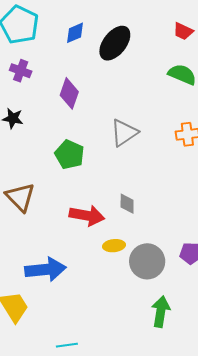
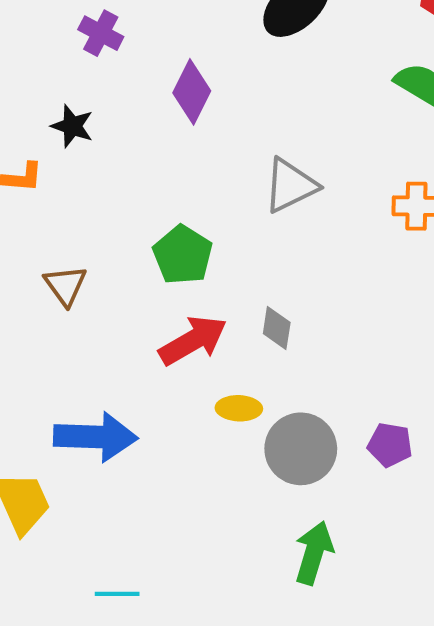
green pentagon: (70, 155) -> (183, 255), moved
brown triangle: (20, 197) -> (65, 285), size x0.7
red arrow: (87, 215) -> (193, 340), turned -48

